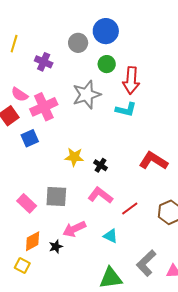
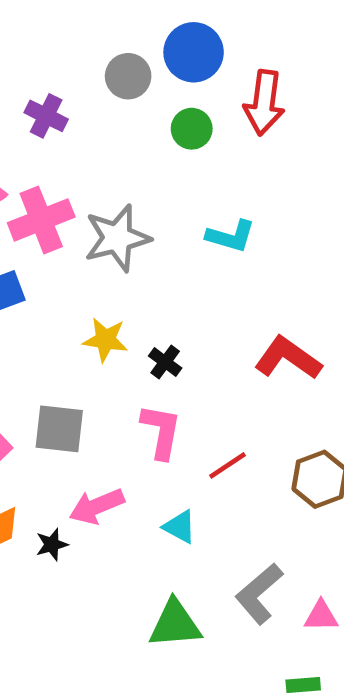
red arrow: (131, 80) -> (264, 103), moved
gray star: (87, 95) -> (117, 238), moved
pink L-shape: (100, 195) -> (161, 431), turned 60

